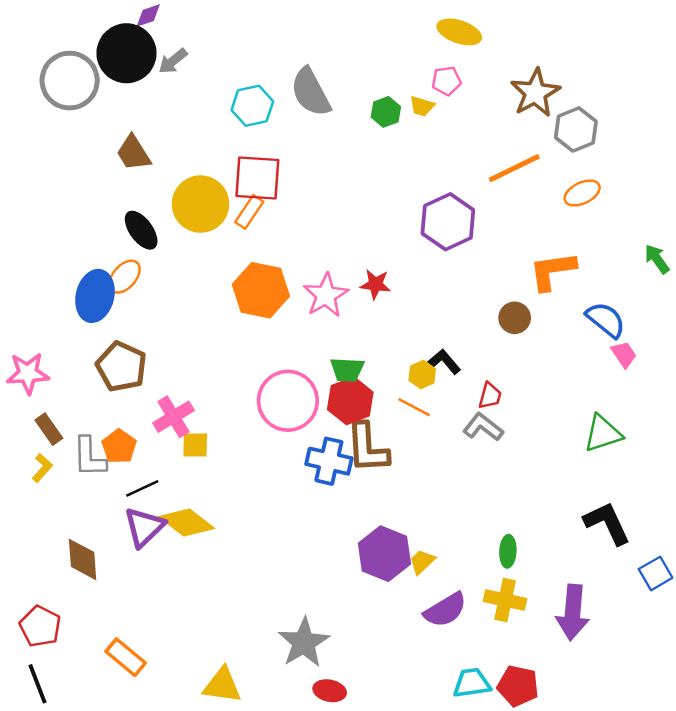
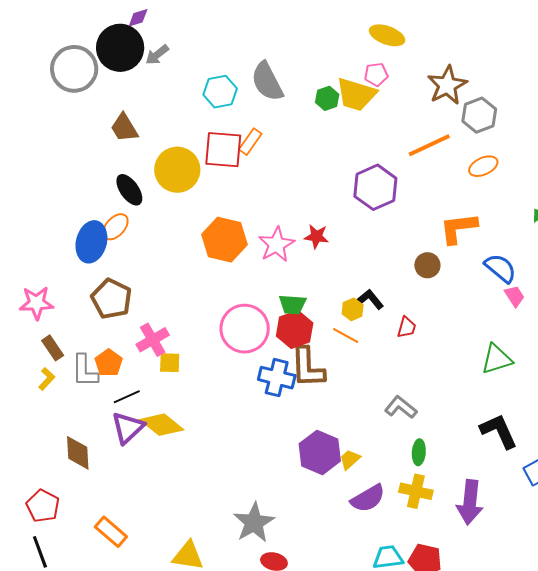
yellow trapezoid: (422, 106) -> (356, 94), size x2.0
orange rectangle: (249, 212) -> (250, 142), moved
gray L-shape: (483, 427) -> (401, 407), moved

